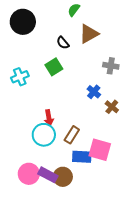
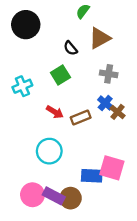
gray cross: (111, 66) -> (109, 74), moved
brown cross: (112, 107) -> (118, 112), moved
red arrow: (49, 118) -> (55, 112), moved, turned -49
brown rectangle: (72, 135) -> (81, 118), moved, turned 36

